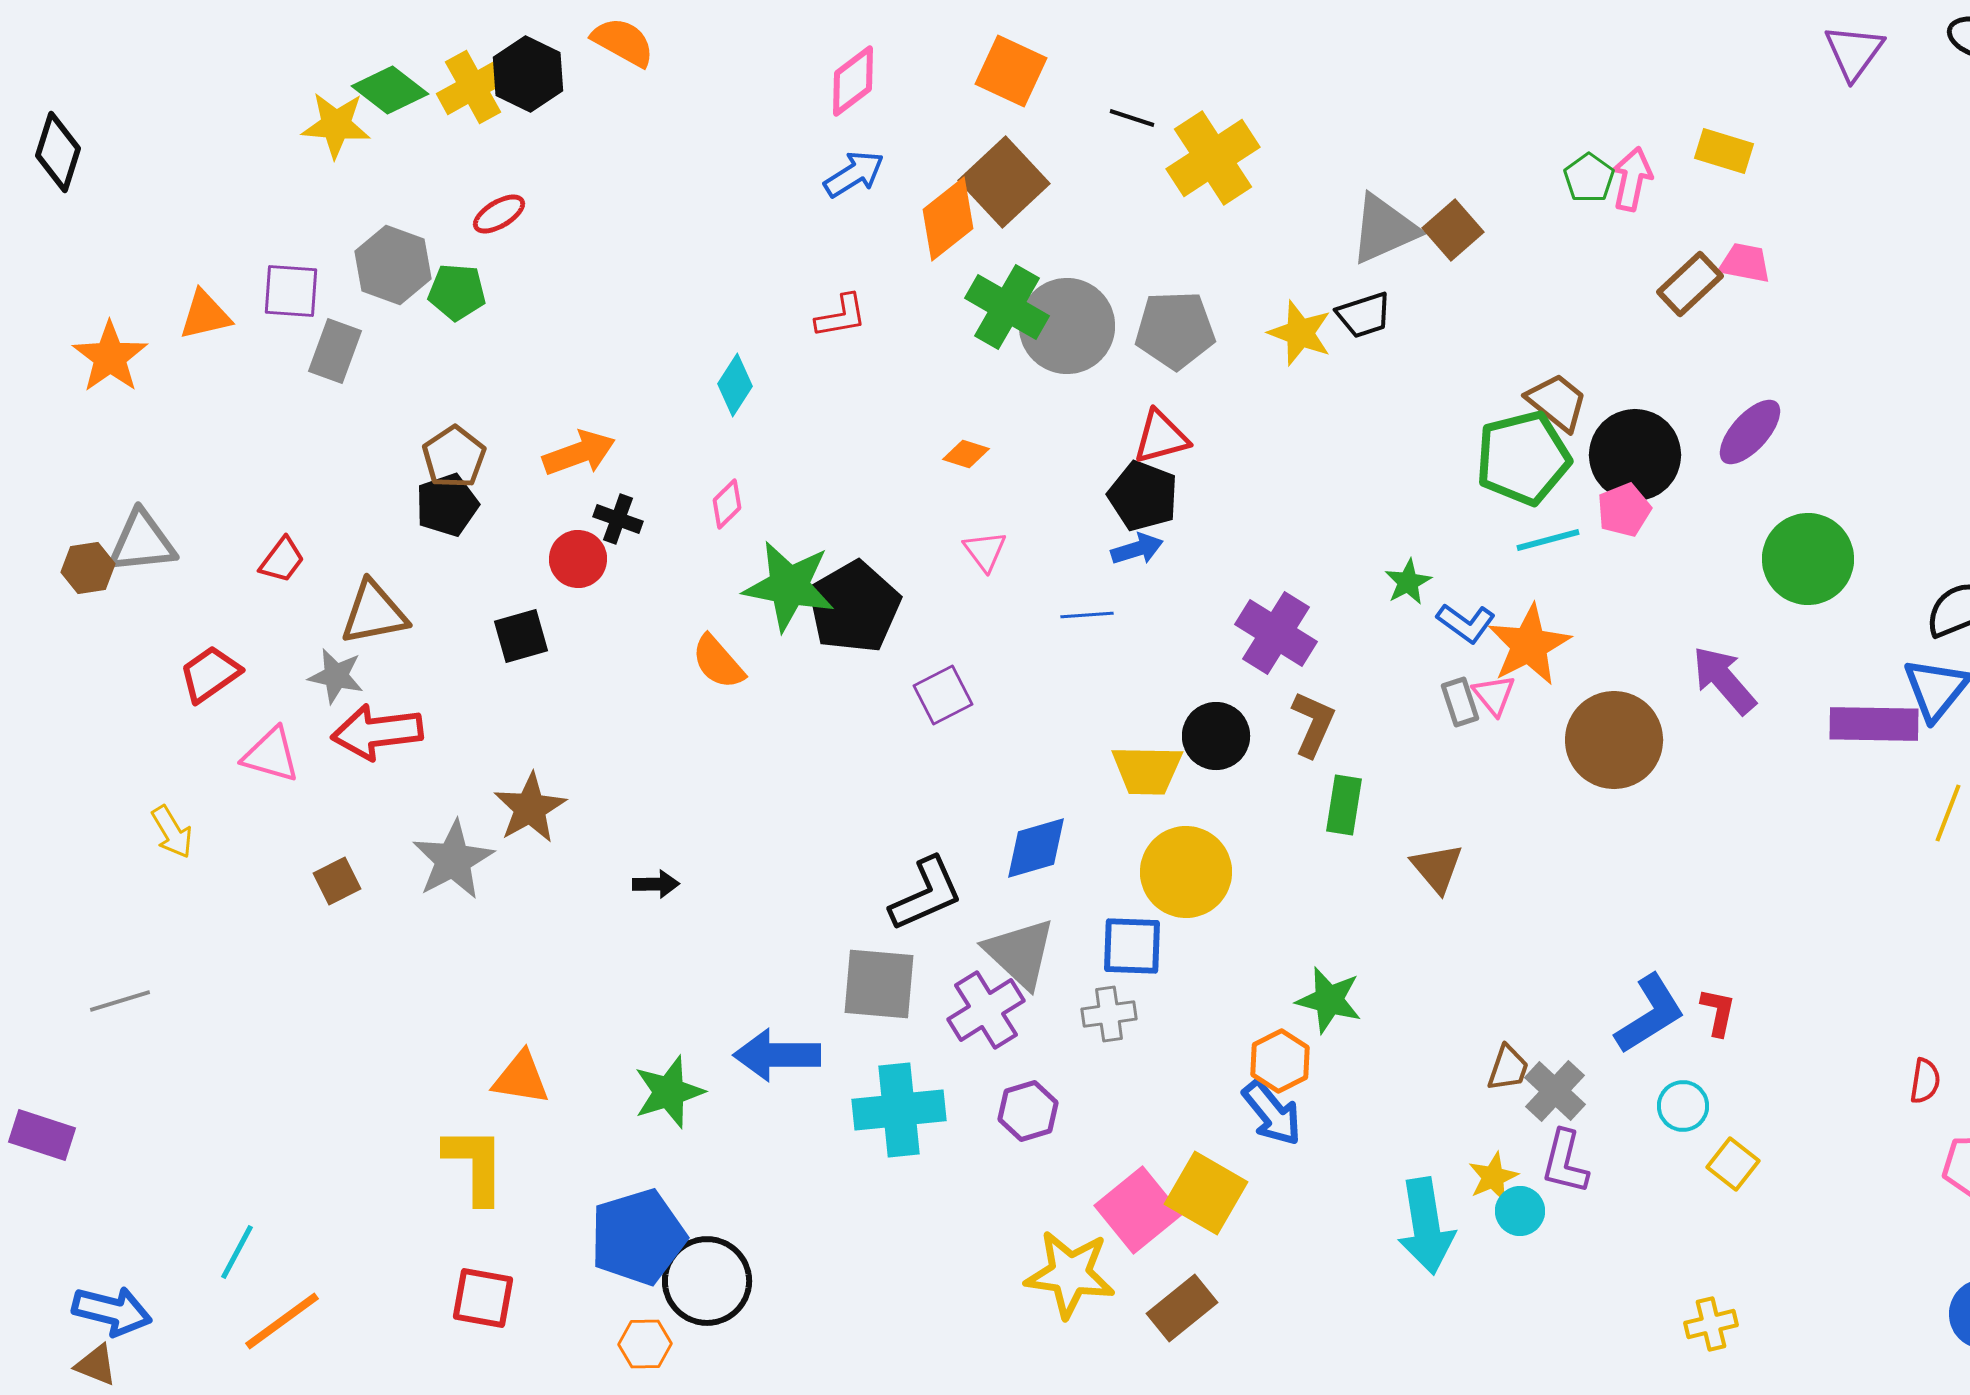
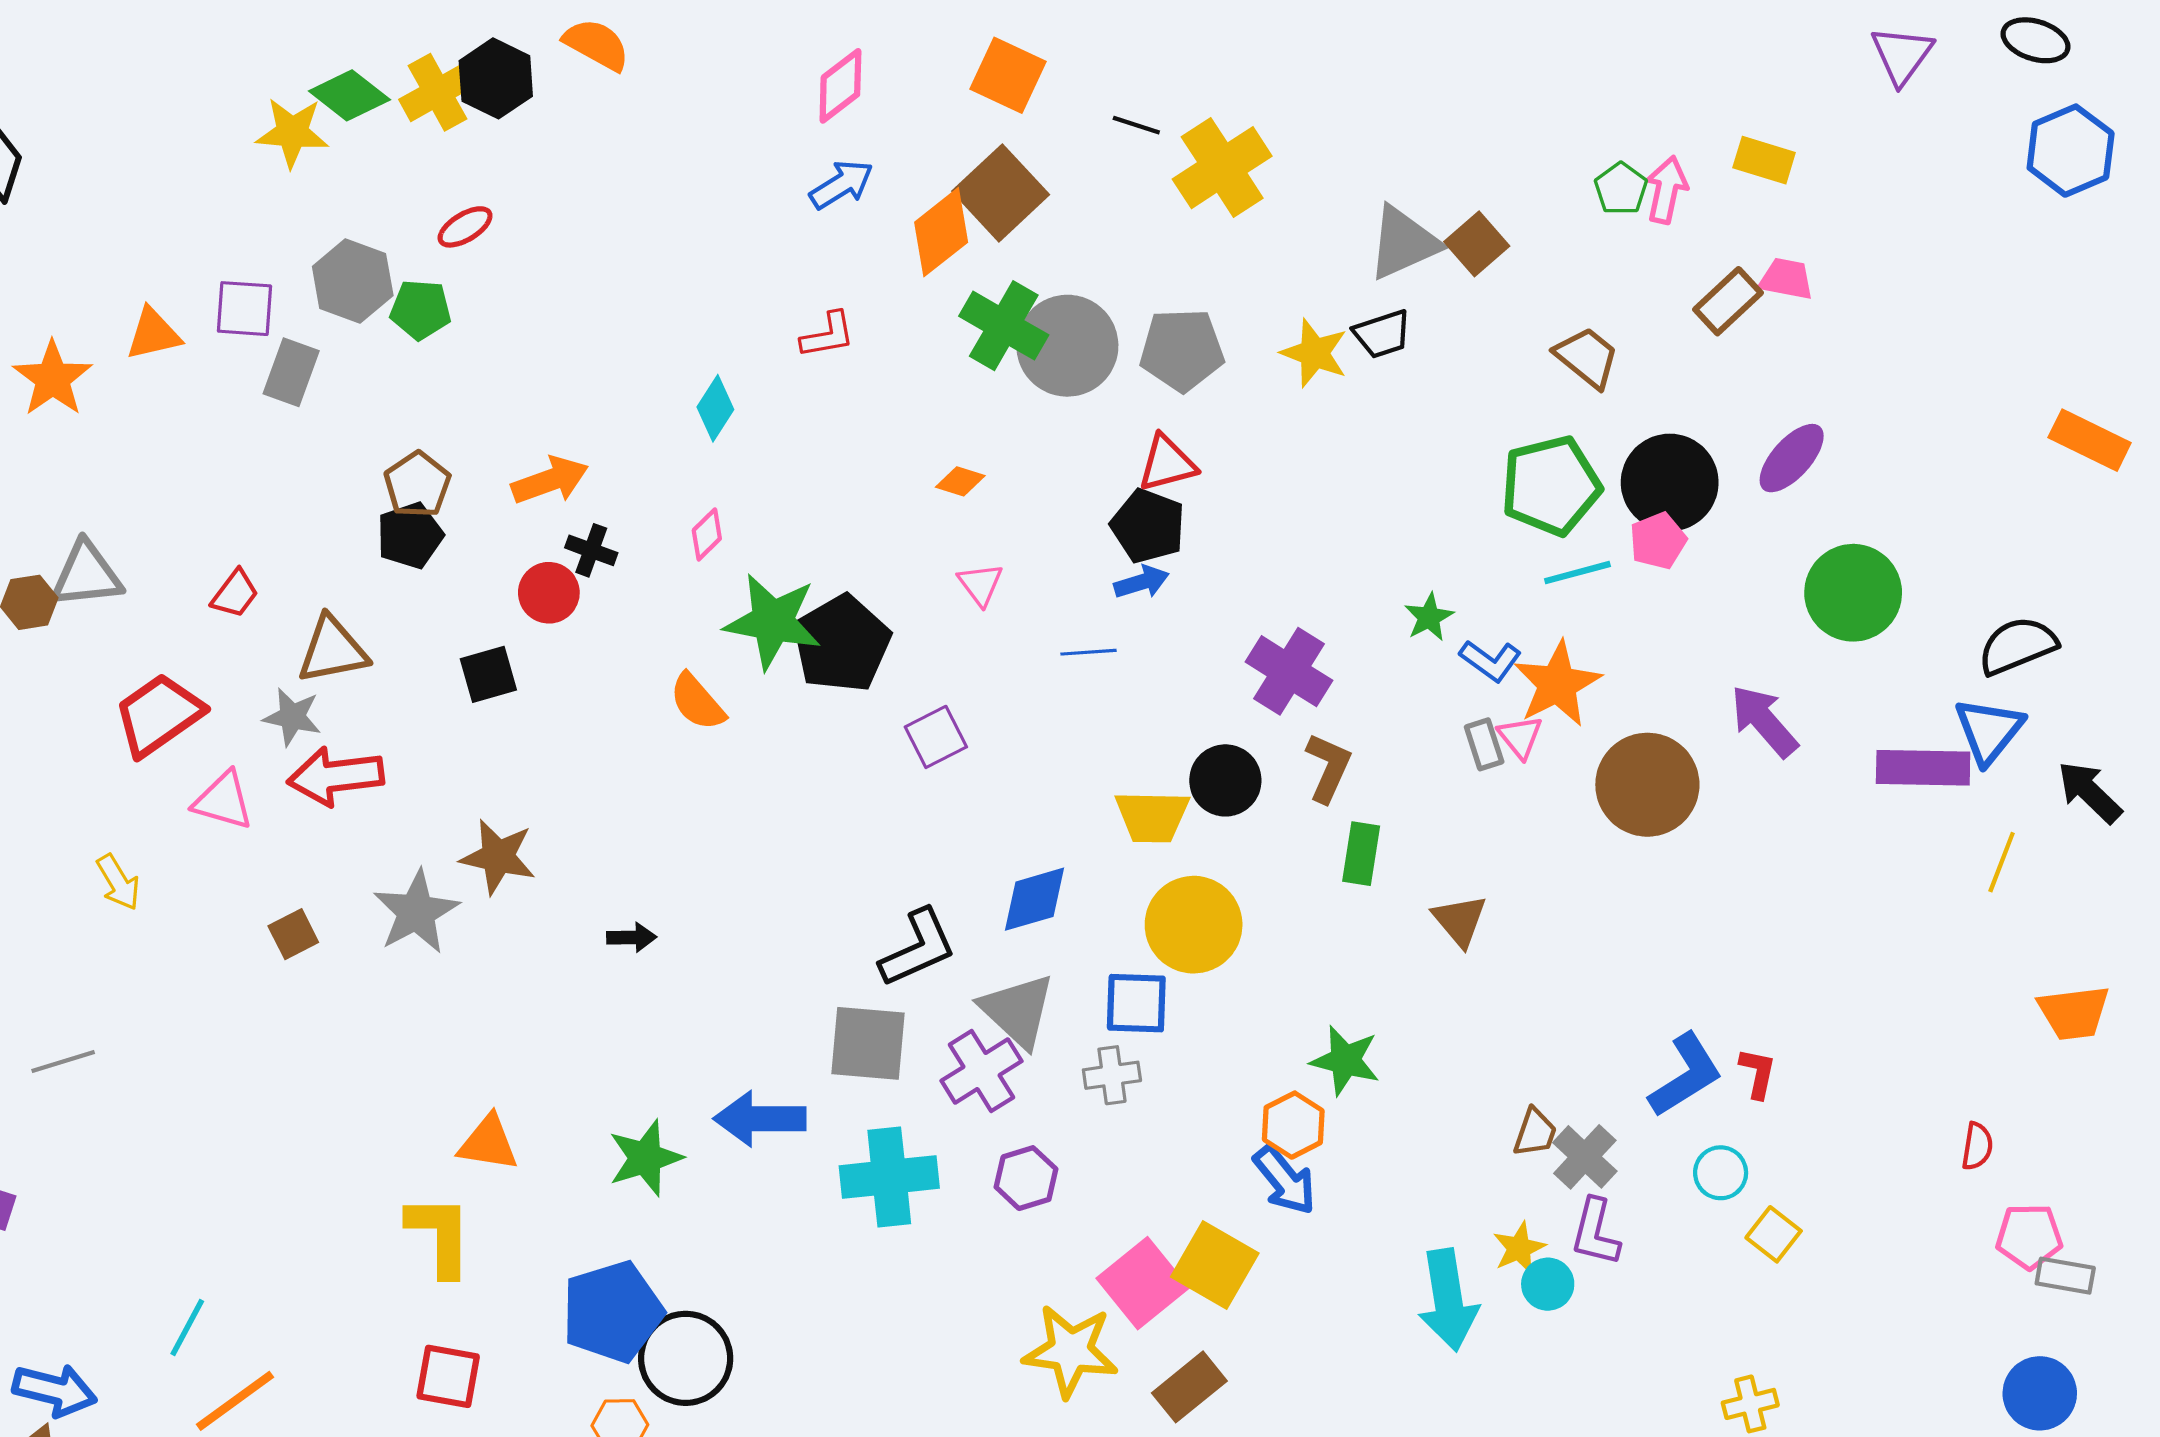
brown trapezoid: (1557, 402) -> (1587, 357), moved
red trapezoid: (210, 674) -> (159, 715), size x1.4
brown star: (530, 808) -> (498, 857), turned -30

